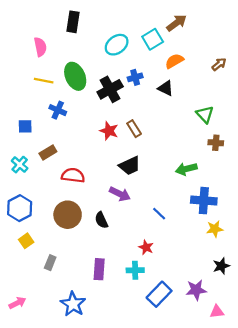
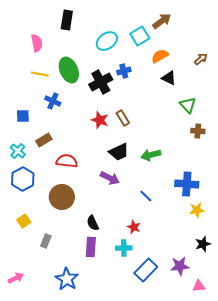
black triangle: (166, 88) -> (169, 78), moved
green arrow: (186, 169) -> (151, 155), moved
blue hexagon: (20, 208) -> (23, 179), moved
black semicircle: (101, 220) -> (93, 223), moved

